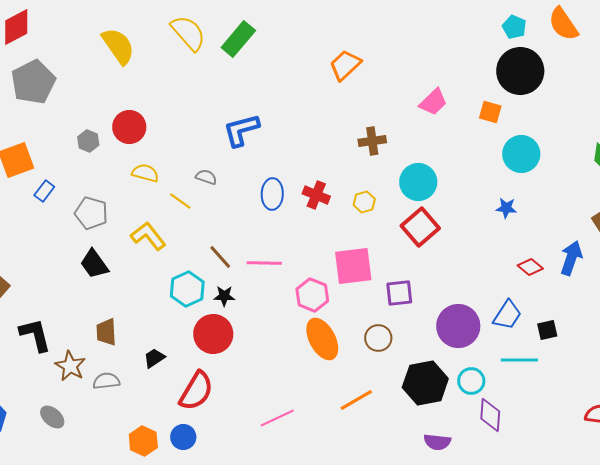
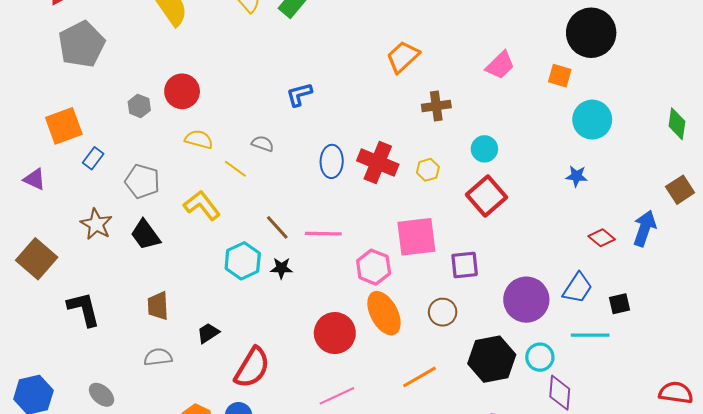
orange trapezoid: (345, 65) -> (403, 57), moved
blue L-shape: (241, 130) -> (299, 94), size x0.7
cyan circle: (418, 182) -> (484, 149), size x0.7
red cross: (316, 195) -> (378, 162), size x1.4
red circle: (213, 334) -> (335, 333), moved
brown star: (70, 366) -> (96, 224), moved

